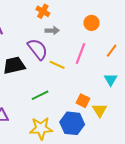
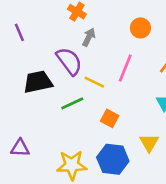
gray arrow: (52, 31) -> (89, 37), turned -64
green line: (40, 95) -> (72, 103), moved
orange square: (83, 101) -> (110, 118), moved

